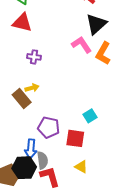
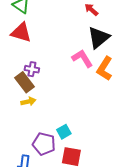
brown rectangle: (22, 99) -> (25, 82), moved
cyan square: (90, 116) -> (64, 132), moved

